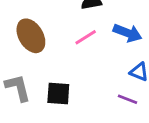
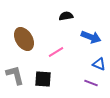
pink line: (86, 37) -> (56, 52), moved

